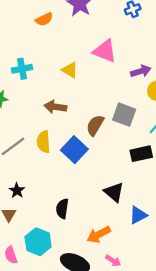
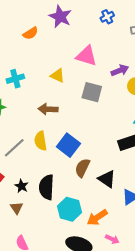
gray square: (124, 115) -> (92, 92), moved
brown semicircle: (95, 125) -> (82, 168), moved
black semicircle: (62, 209) -> (46, 187), moved, size x1.4
cyan hexagon: (38, 242) -> (70, 209), moved

